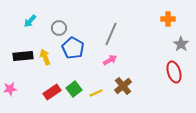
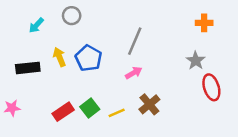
gray circle: (59, 28) -> (72, 16), moved
gray star: (181, 44) -> (196, 61), moved
yellow arrow: (45, 57) -> (59, 57), moved

